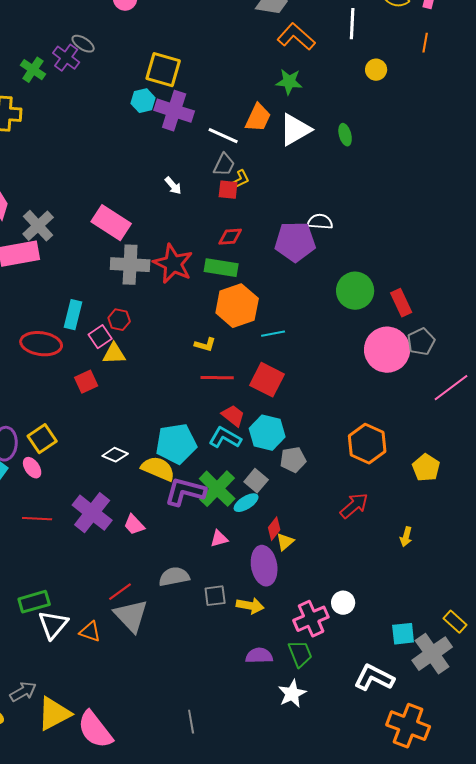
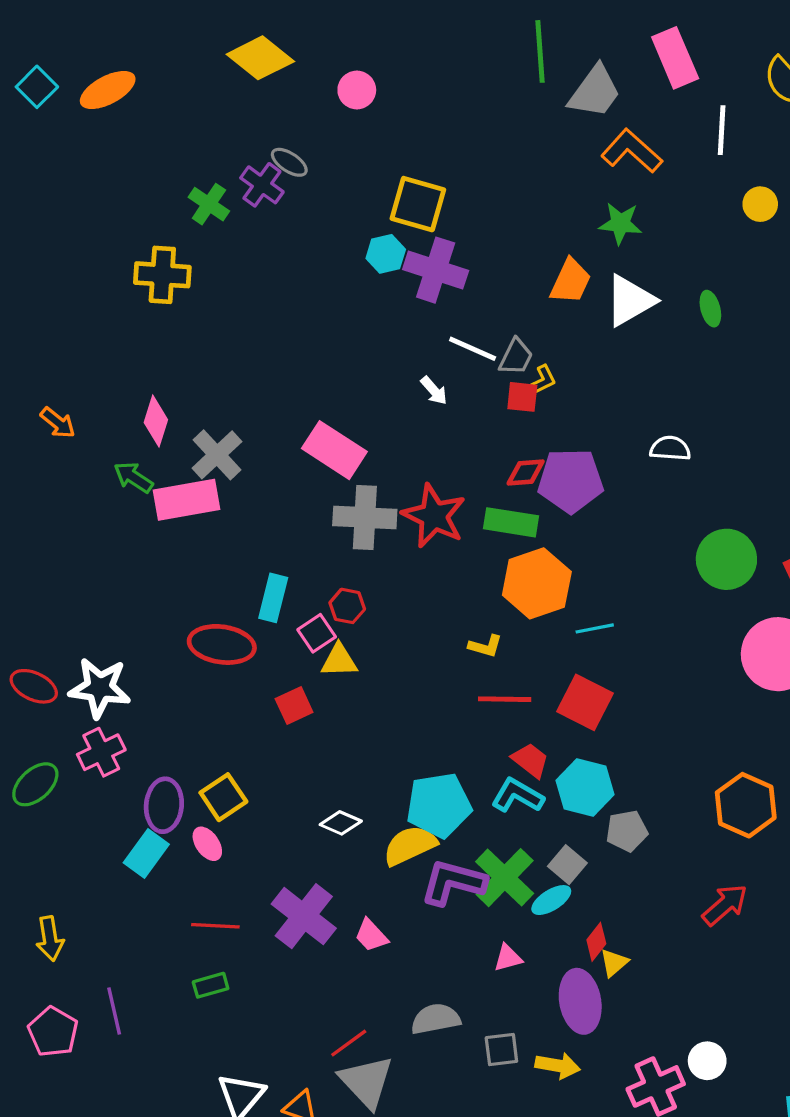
white line: (223, 136) -> (473, 349), moved
purple pentagon: (295, 242) -> (571, 481), moved
yellow semicircle: (158, 469) -> (410, 845), turned -48
green rectangle: (34, 602) -> (211, 985), moved, size x0.7

